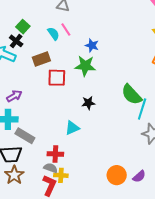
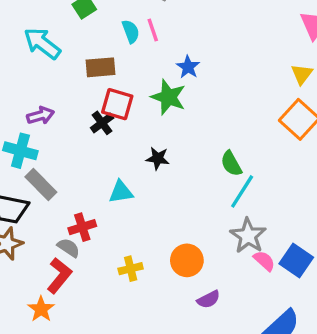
black cross: (16, 41) -> (102, 123), moved
green semicircle: (132, 95) -> (231, 164), size x0.7
red cross: (55, 154) -> (82, 227), turned -35
yellow cross: (61, 175) -> (131, 269), moved, turned -32
orange circle: (117, 175) -> (187, 260), moved

